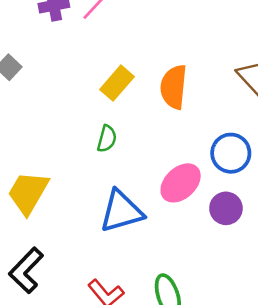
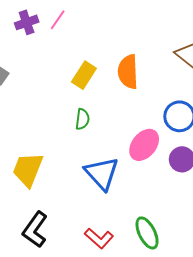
blue triangle: (121, 211) -> (102, 173), turned -48

